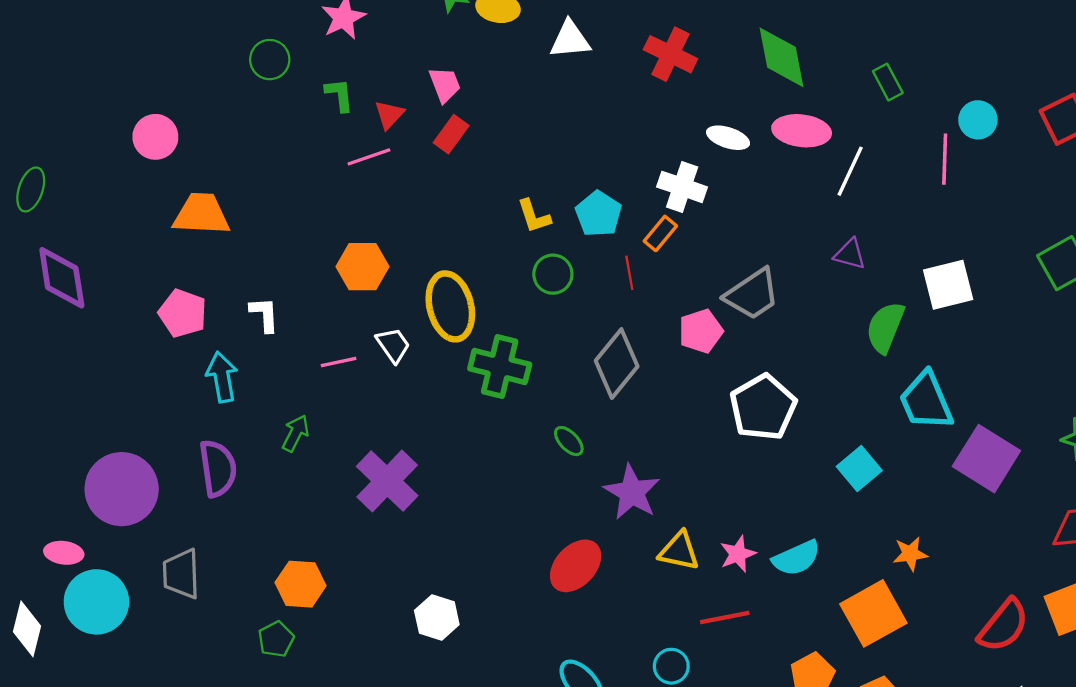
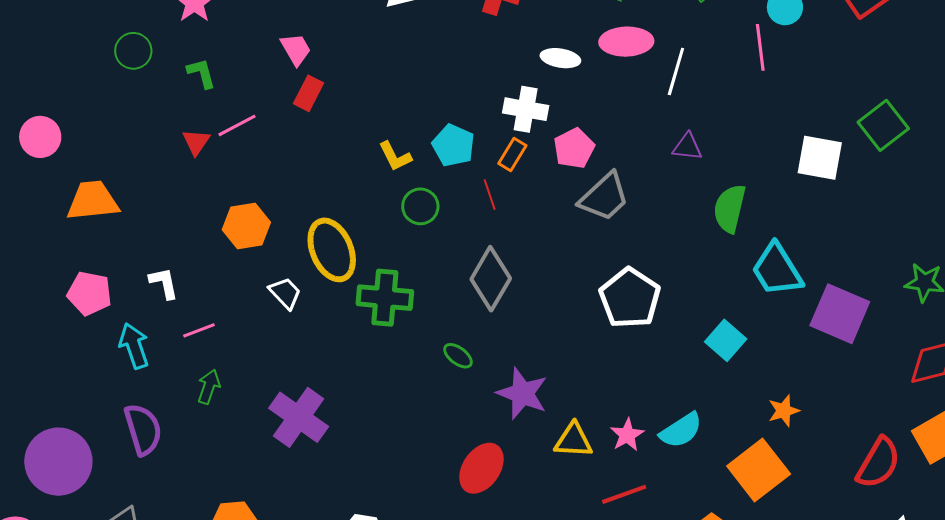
red triangle: (389, 115) -> (196, 142), moved
white square: (948, 285) -> (820, 158), moved, turned 33
pink pentagon: (701, 331) -> (574, 148), moved
pink line: (339, 362) -> (199, 330), moved

